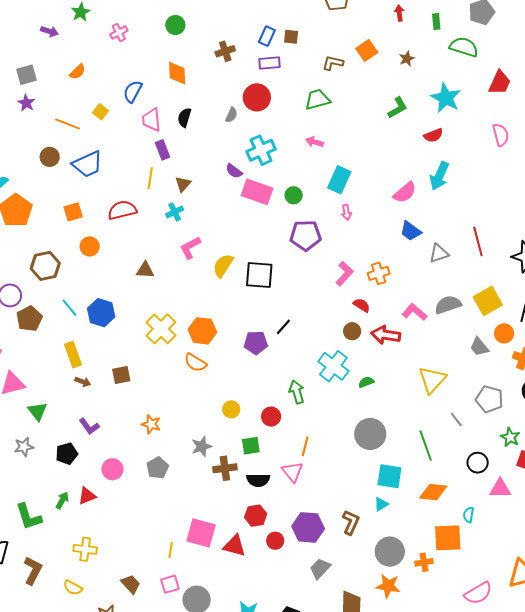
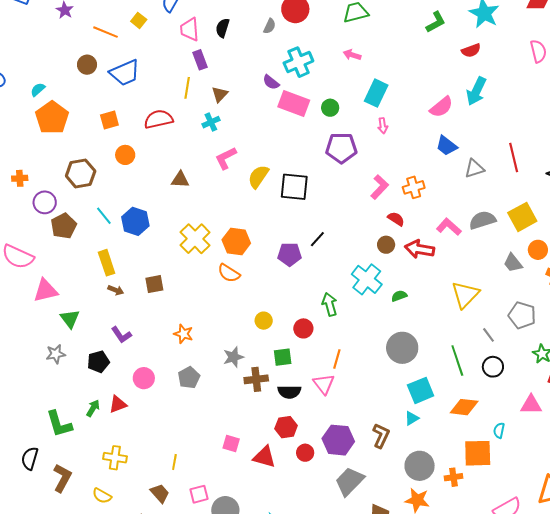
black circle: (478, 463) -> (493, 367), moved
cyan square: (389, 476) -> (421, 390), turned -32
pink square: (201, 533) -> (231, 443), size x0.6
yellow line: (171, 550) -> (174, 462), moved
gray trapezoid: (320, 568) -> (350, 481), size x1.4

